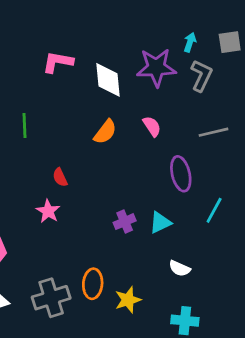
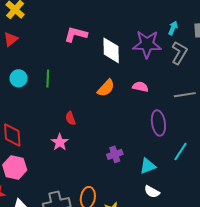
pink semicircle: (152, 126) -> (140, 87), turned -49
cyan triangle: (160, 223) -> (148, 166), moved

